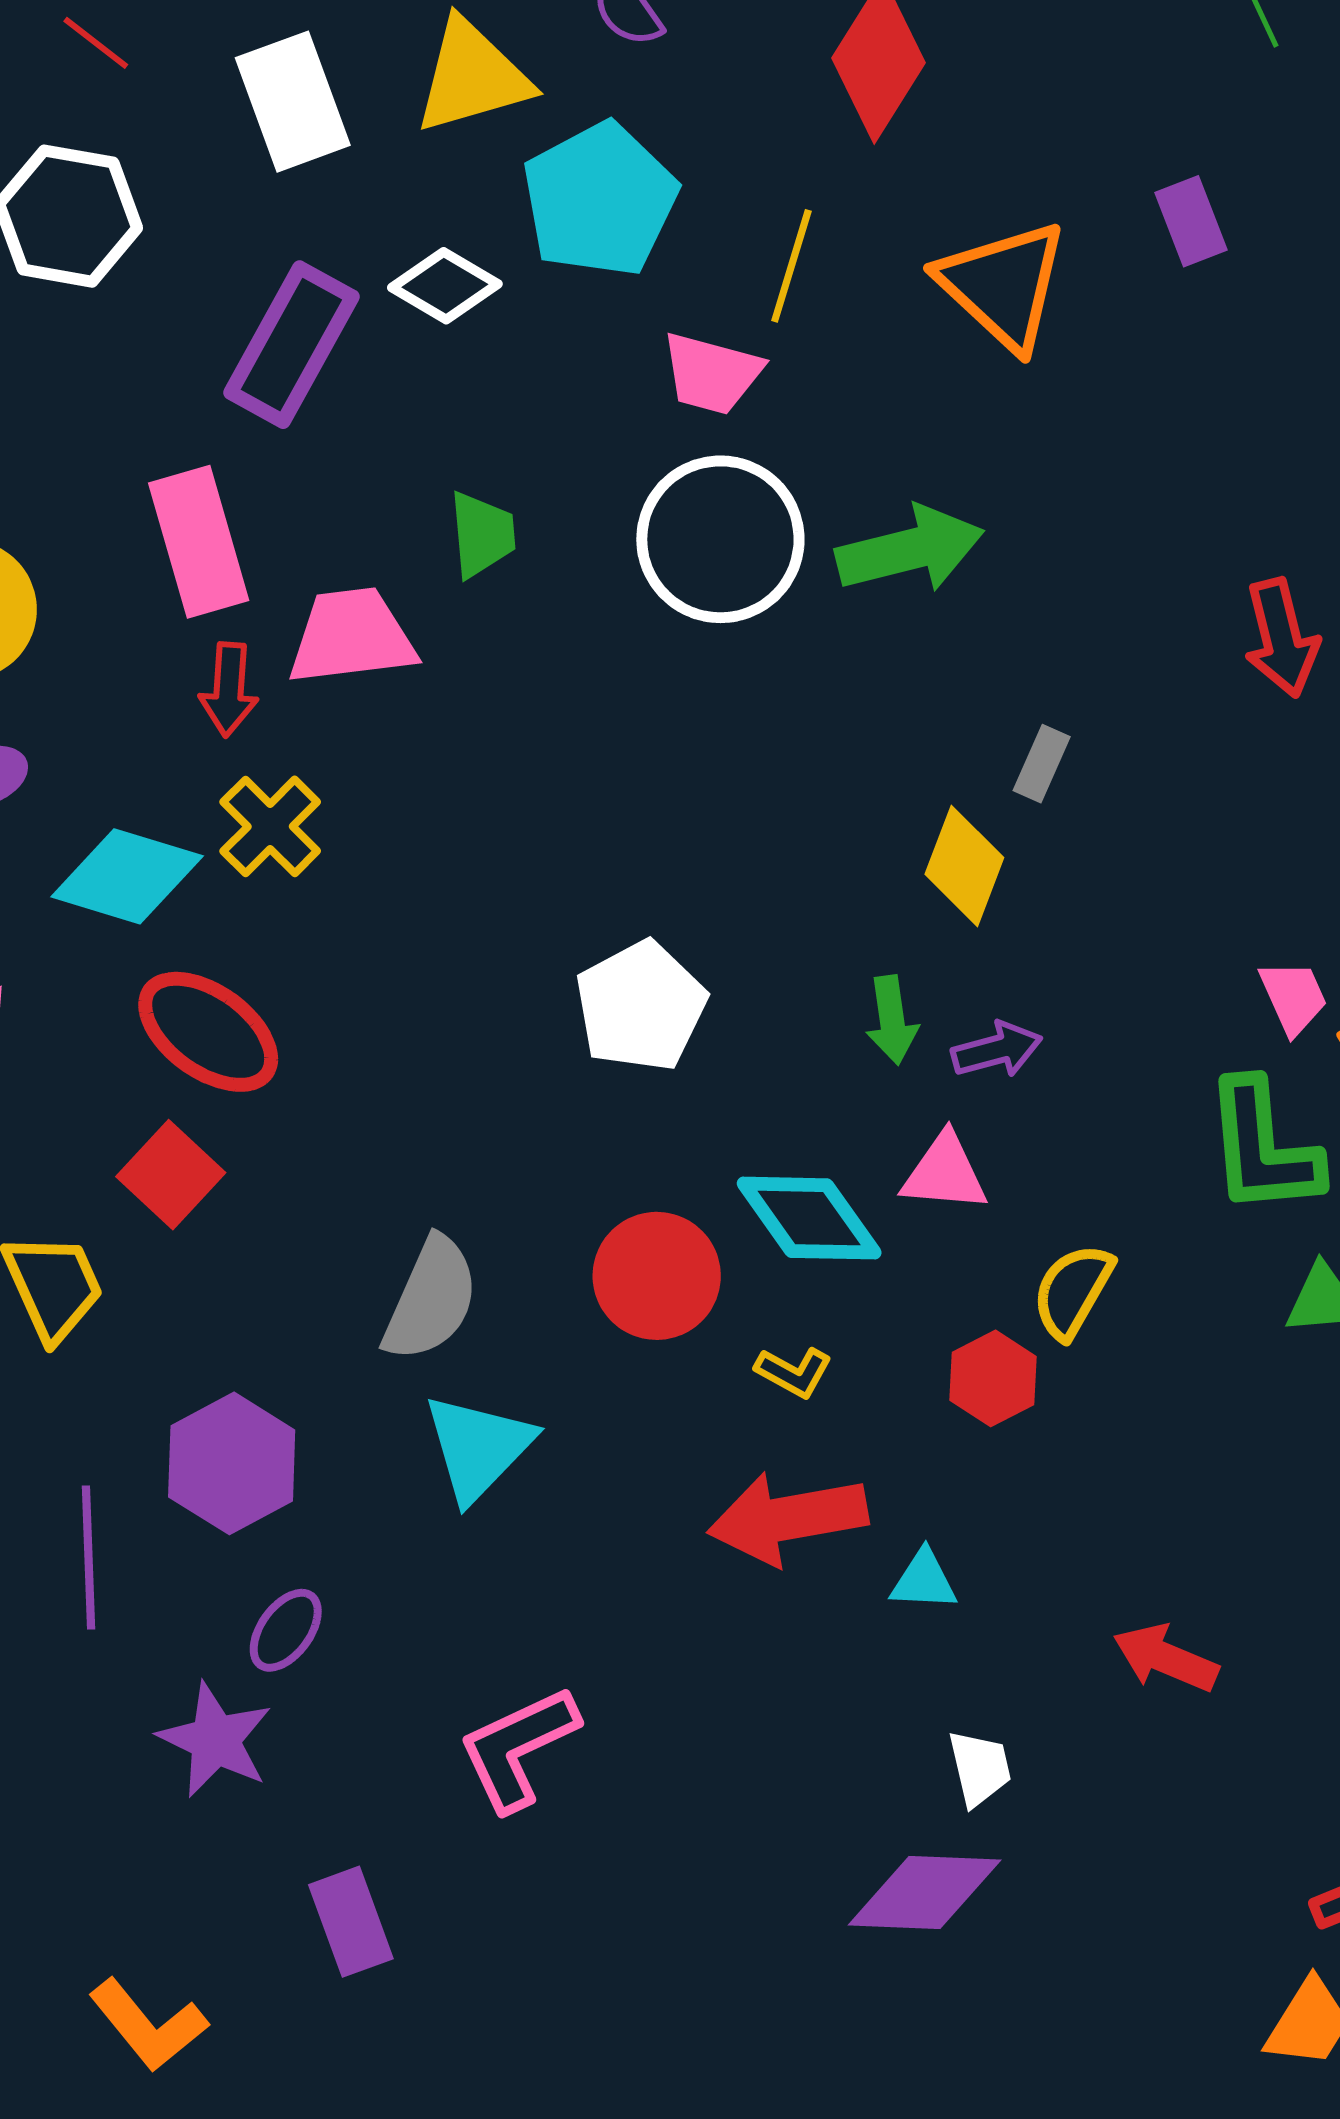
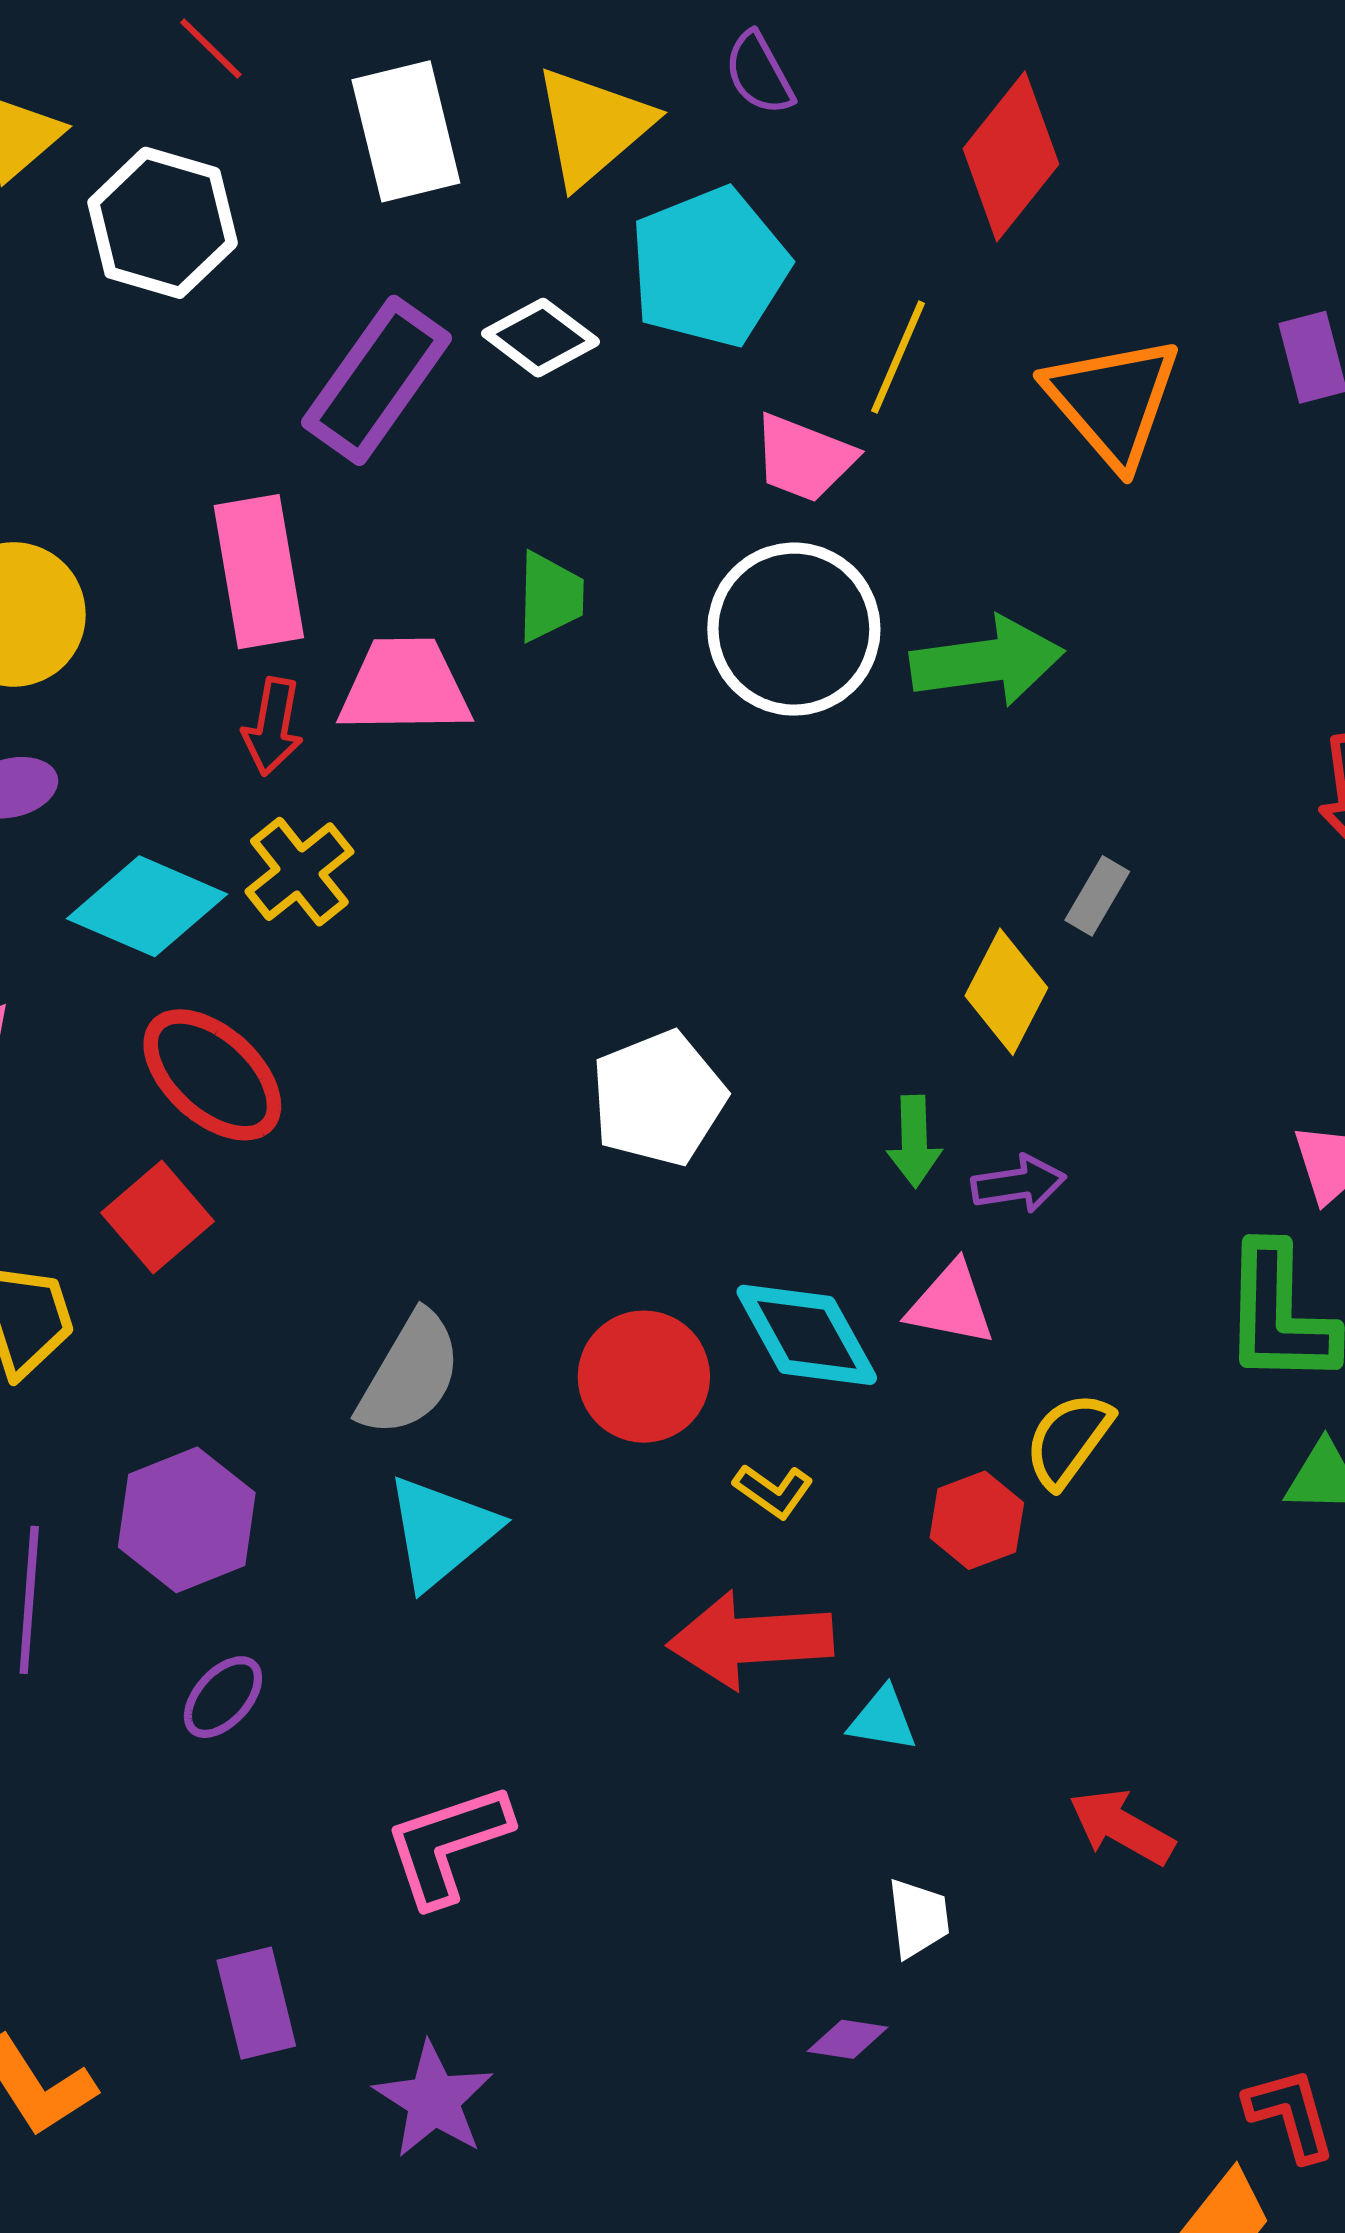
yellow triangle: (472, 77) -> (593, 126), turned -31
purple star: (215, 1740) -> (434, 2100), moved
purple diamond: (925, 1893) -> (847, 2039), size x0.5

